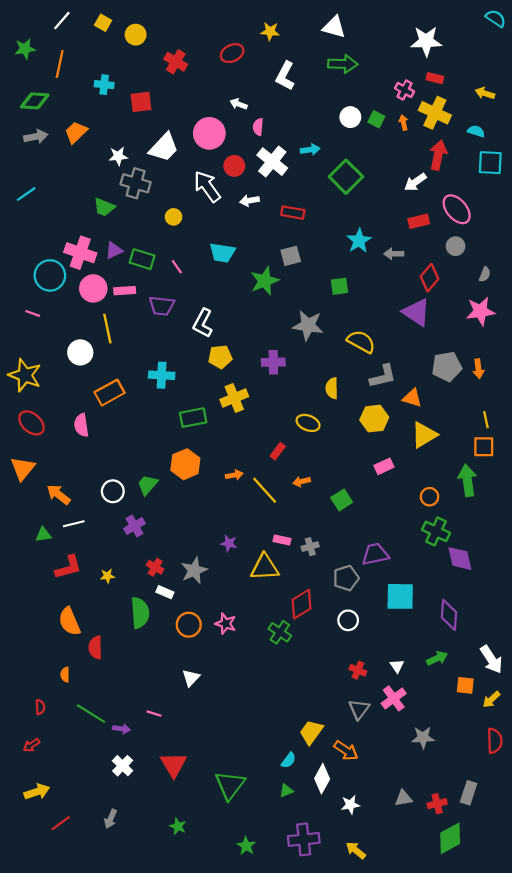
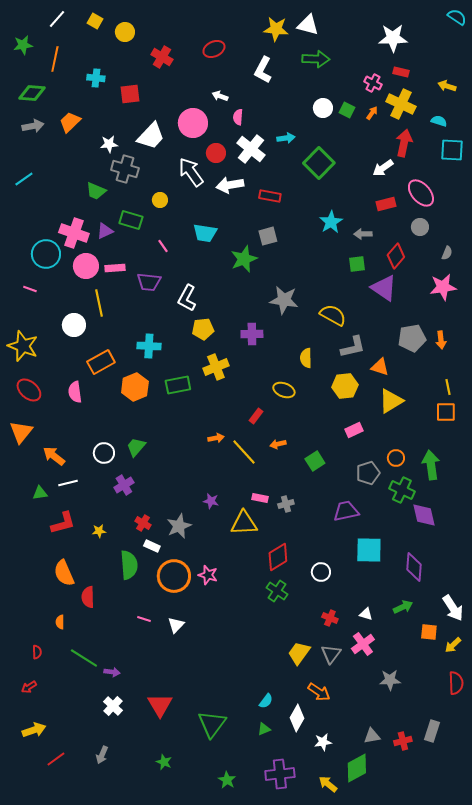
yellow star: (270, 31) -> (276, 29), moved, size x1.4
orange arrow: (403, 123) -> (372, 113), turned 48
white arrow: (249, 201) -> (230, 185), size x1.5
green rectangle: (142, 259) -> (131, 220), moved
green square: (339, 286) -> (357, 264), moved
orange hexagon: (185, 464) -> (135, 387), moved
green arrow: (467, 480) -> (431, 465), moved
gray pentagon: (346, 578) -> (368, 473), moved
orange circle: (189, 625) -> (174, 576), size x1.4
green cross: (280, 632) -> (277, 591), moved
white triangle: (397, 666) -> (366, 614), turned -40
pink line: (154, 714) -> (144, 619), moved
yellow trapezoid: (311, 732) -> (299, 653), moved
green diamond: (450, 838) -> (357, 768), moved

